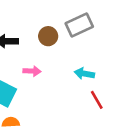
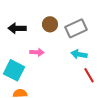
gray rectangle: (79, 25) -> (76, 28), moved

